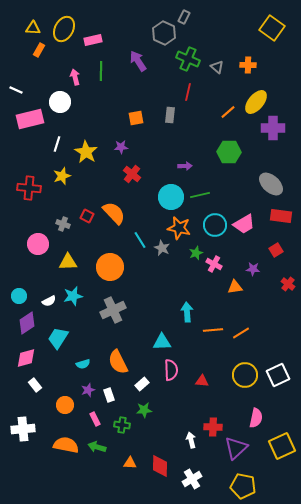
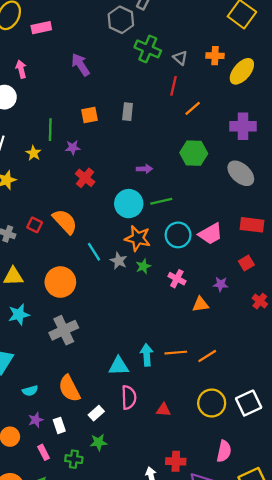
purple arrow: (138, 61) -> (81, 65), moved
green line: (101, 71) -> (50, 130), moved
red line: (188, 92) -> (174, 86), moved
yellow ellipse: (256, 102) -> (242, 71), moved
yellow star: (86, 152) -> (33, 153), size x0.6
gray ellipse: (271, 184) -> (241, 173), moved
green star: (196, 253) -> (143, 266), moved
cyan arrow: (187, 312) -> (147, 355), moved

